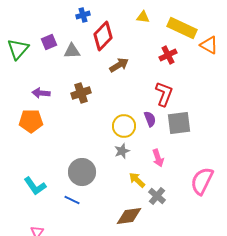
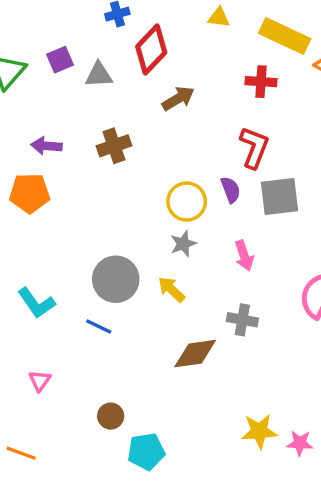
red cross: (168, 55) -> (261, 82), turned 30
yellow arrow: (137, 180) -> (171, 289), moved
gray cross: (157, 196) -> (242, 320), turned -30

